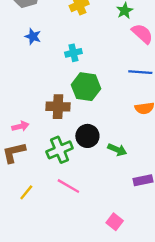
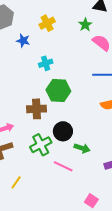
blue star: (33, 36) -> (23, 41), moved
green arrow: (117, 150) -> (82, 148), moved
pink line: (68, 186) -> (63, 166), moved

